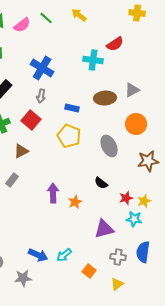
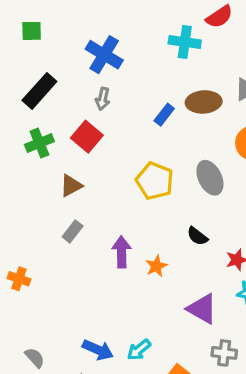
blue rectangle: (72, 108) -> (164, 115), moved, turned -64
yellow pentagon: (69, 136) -> (155, 181), moved
gray rectangle: (12, 180) -> (73, 231), moved
purple triangle: (104, 229) -> (202, 309), turned 45

